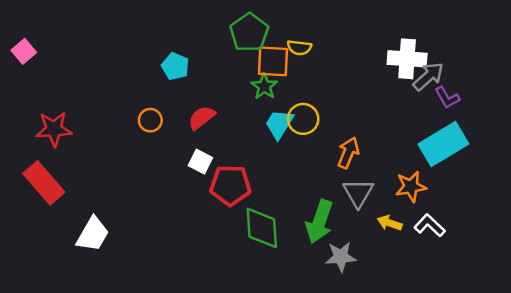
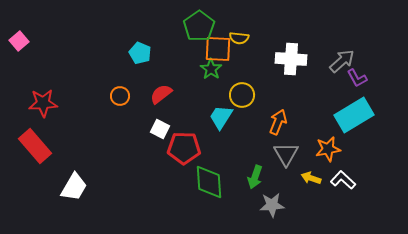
white cross: (407, 59) -> (291, 59), moved
cyan trapezoid: (279, 124) -> (221, 117), moved
green arrow: (319, 222) -> (255, 177), size x0.7

